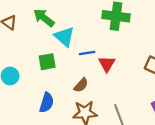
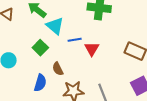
green square: (47, 62) -> (40, 48), turned -35
brown semicircle: (81, 85) -> (58, 69), moved, turned 112

